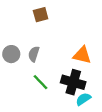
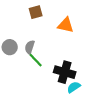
orange triangle: (82, 55) -> (66, 25), moved
green line: (41, 82) -> (36, 60), moved

